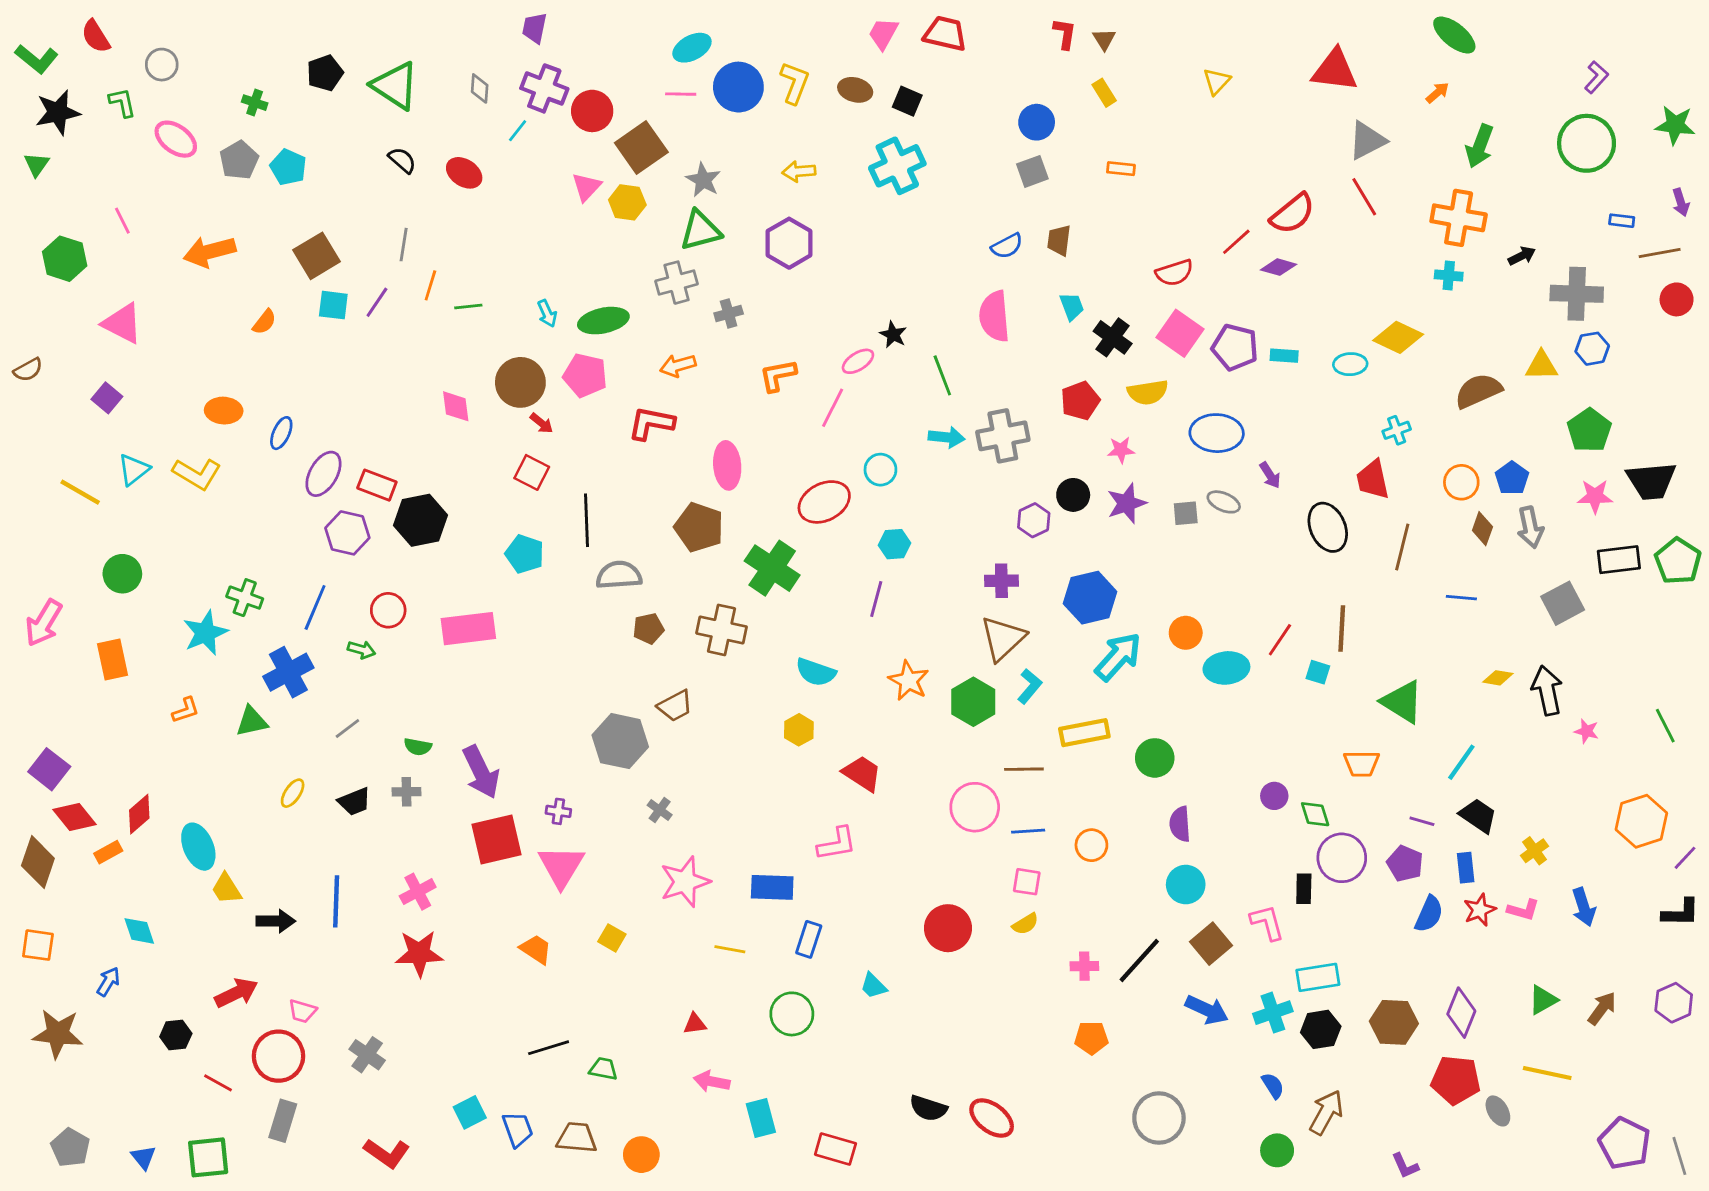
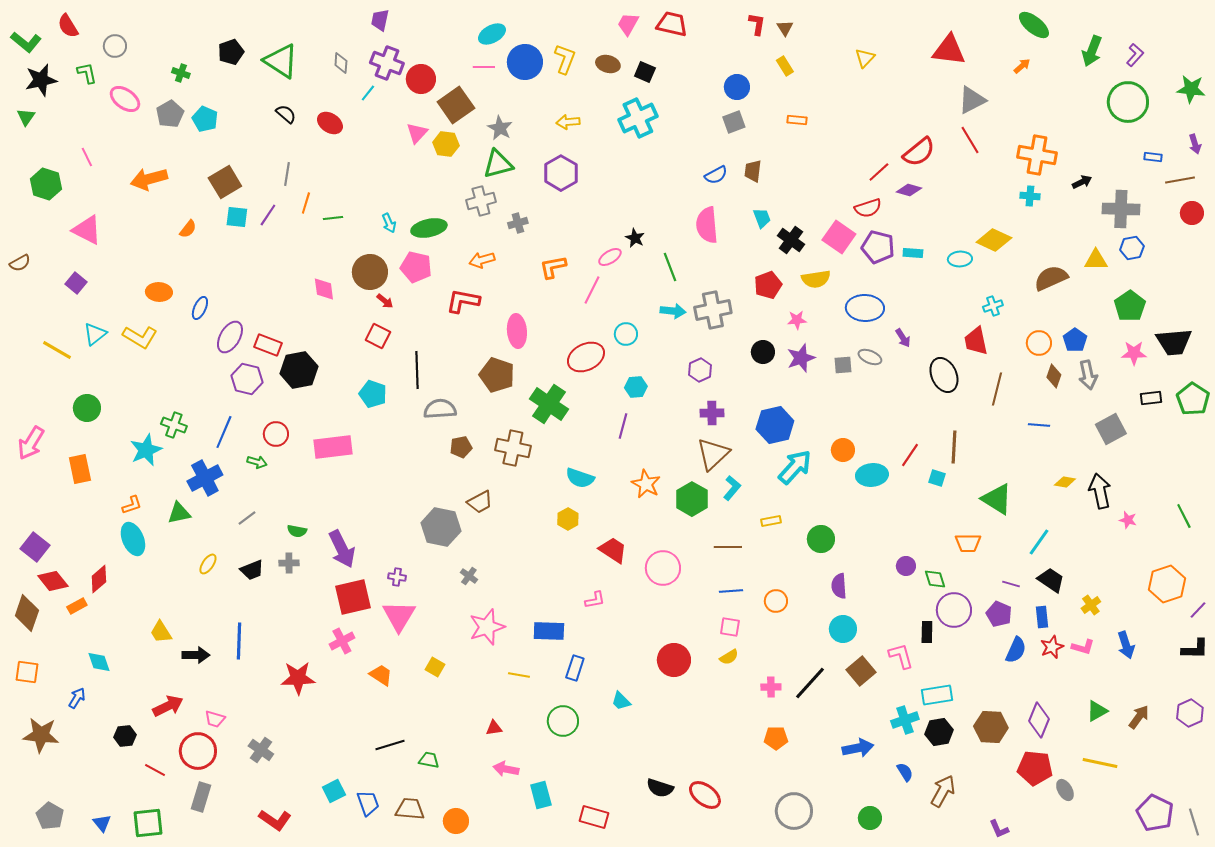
green arrow: (1480, 146) -> (1092, 51), moved
red semicircle: (1174, 273) -> (868, 208), moved
purple hexagon: (1034, 520) -> (700, 370), moved
black rectangle: (1619, 560) -> (1151, 398), size x0.7
yellow rectangle: (1084, 733) -> (771, 521), size x0.6
pink circle: (975, 807) -> (663, 568), moved
pink L-shape: (837, 844) -> (595, 600), size x0.7
cyan ellipse: (198, 847) -> (133, 539), moved
pink cross: (418, 892) -> (342, 641), moved
blue arrow: (1207, 1010) -> (858, 748), moved, turned -36
gray circle: (1159, 1118) -> (794, 811), moved
green circle: (1277, 1150) -> (870, 818), moved

